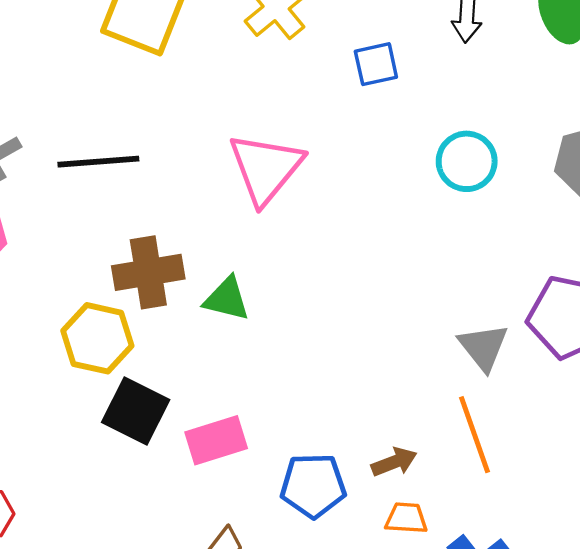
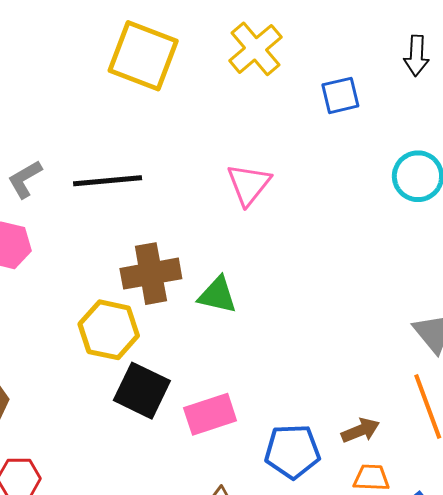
pink triangle: (266, 168) -> (249, 184), size x0.7

